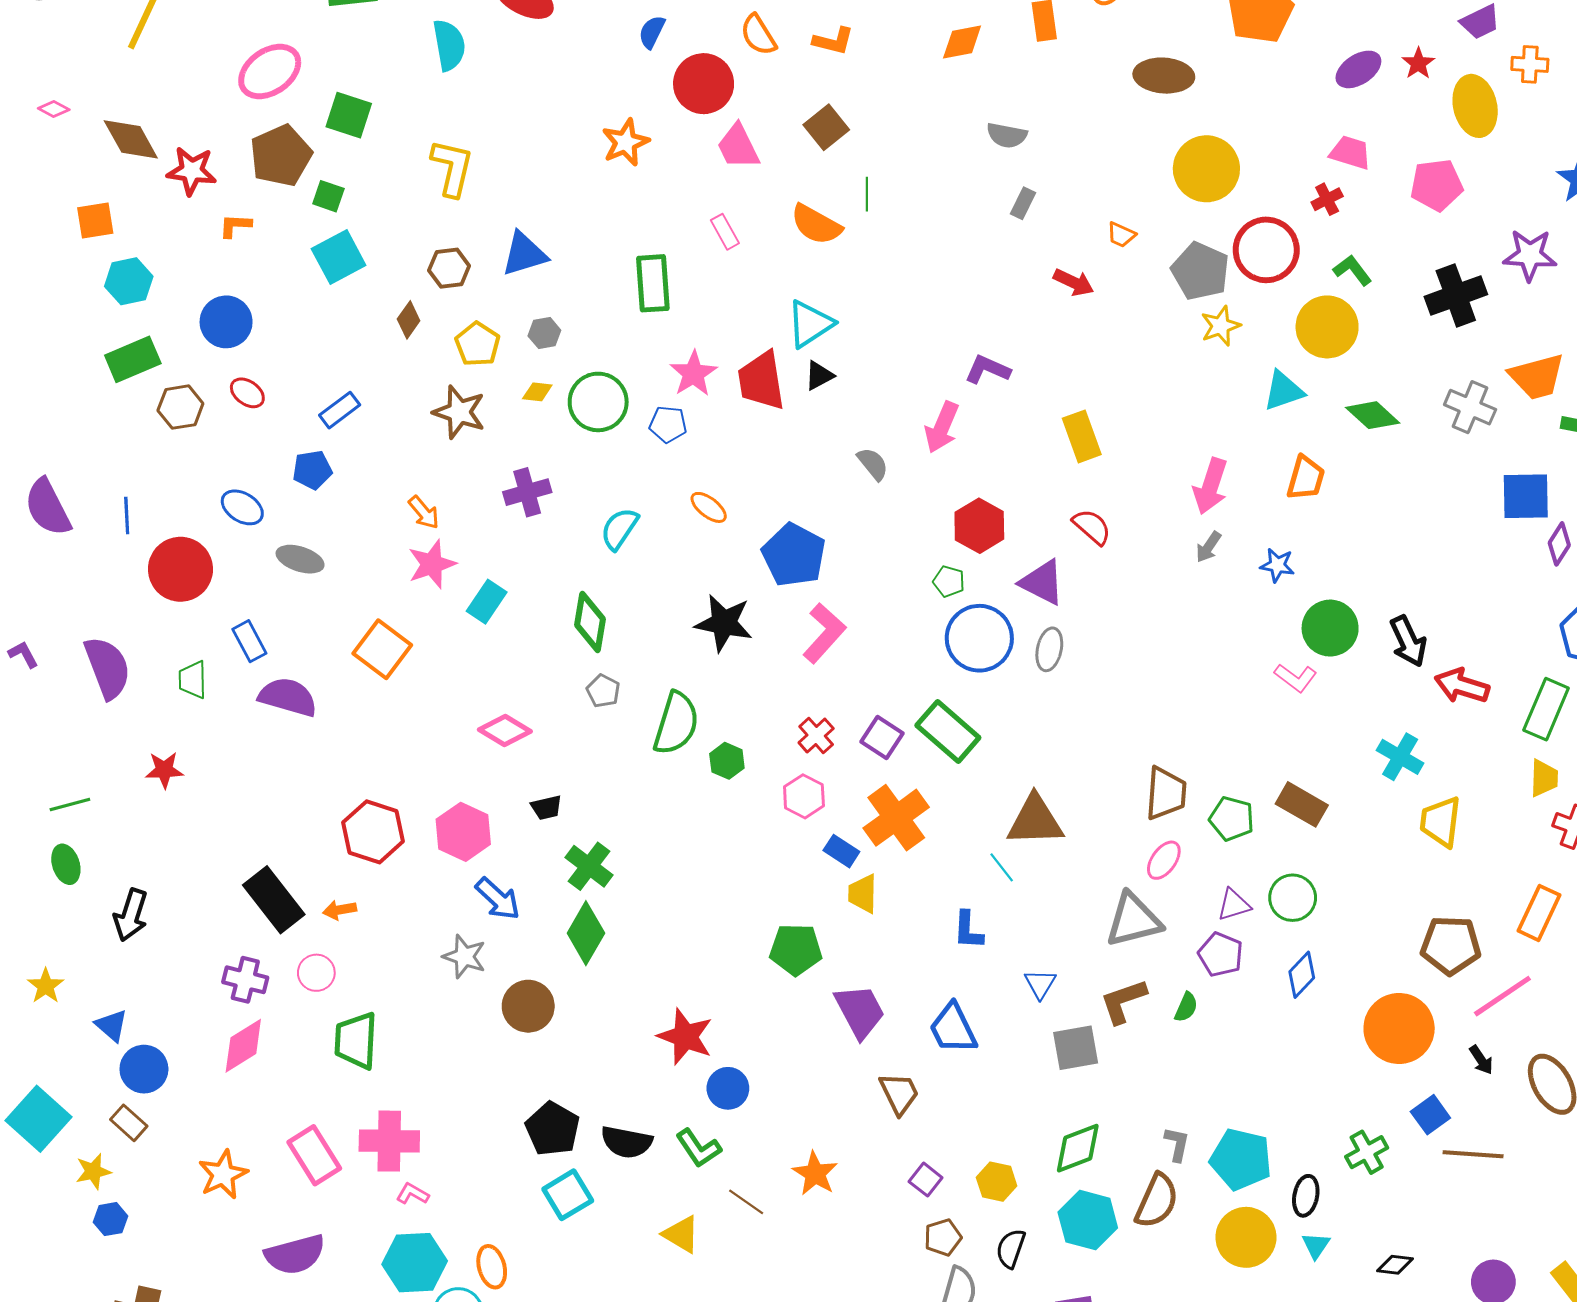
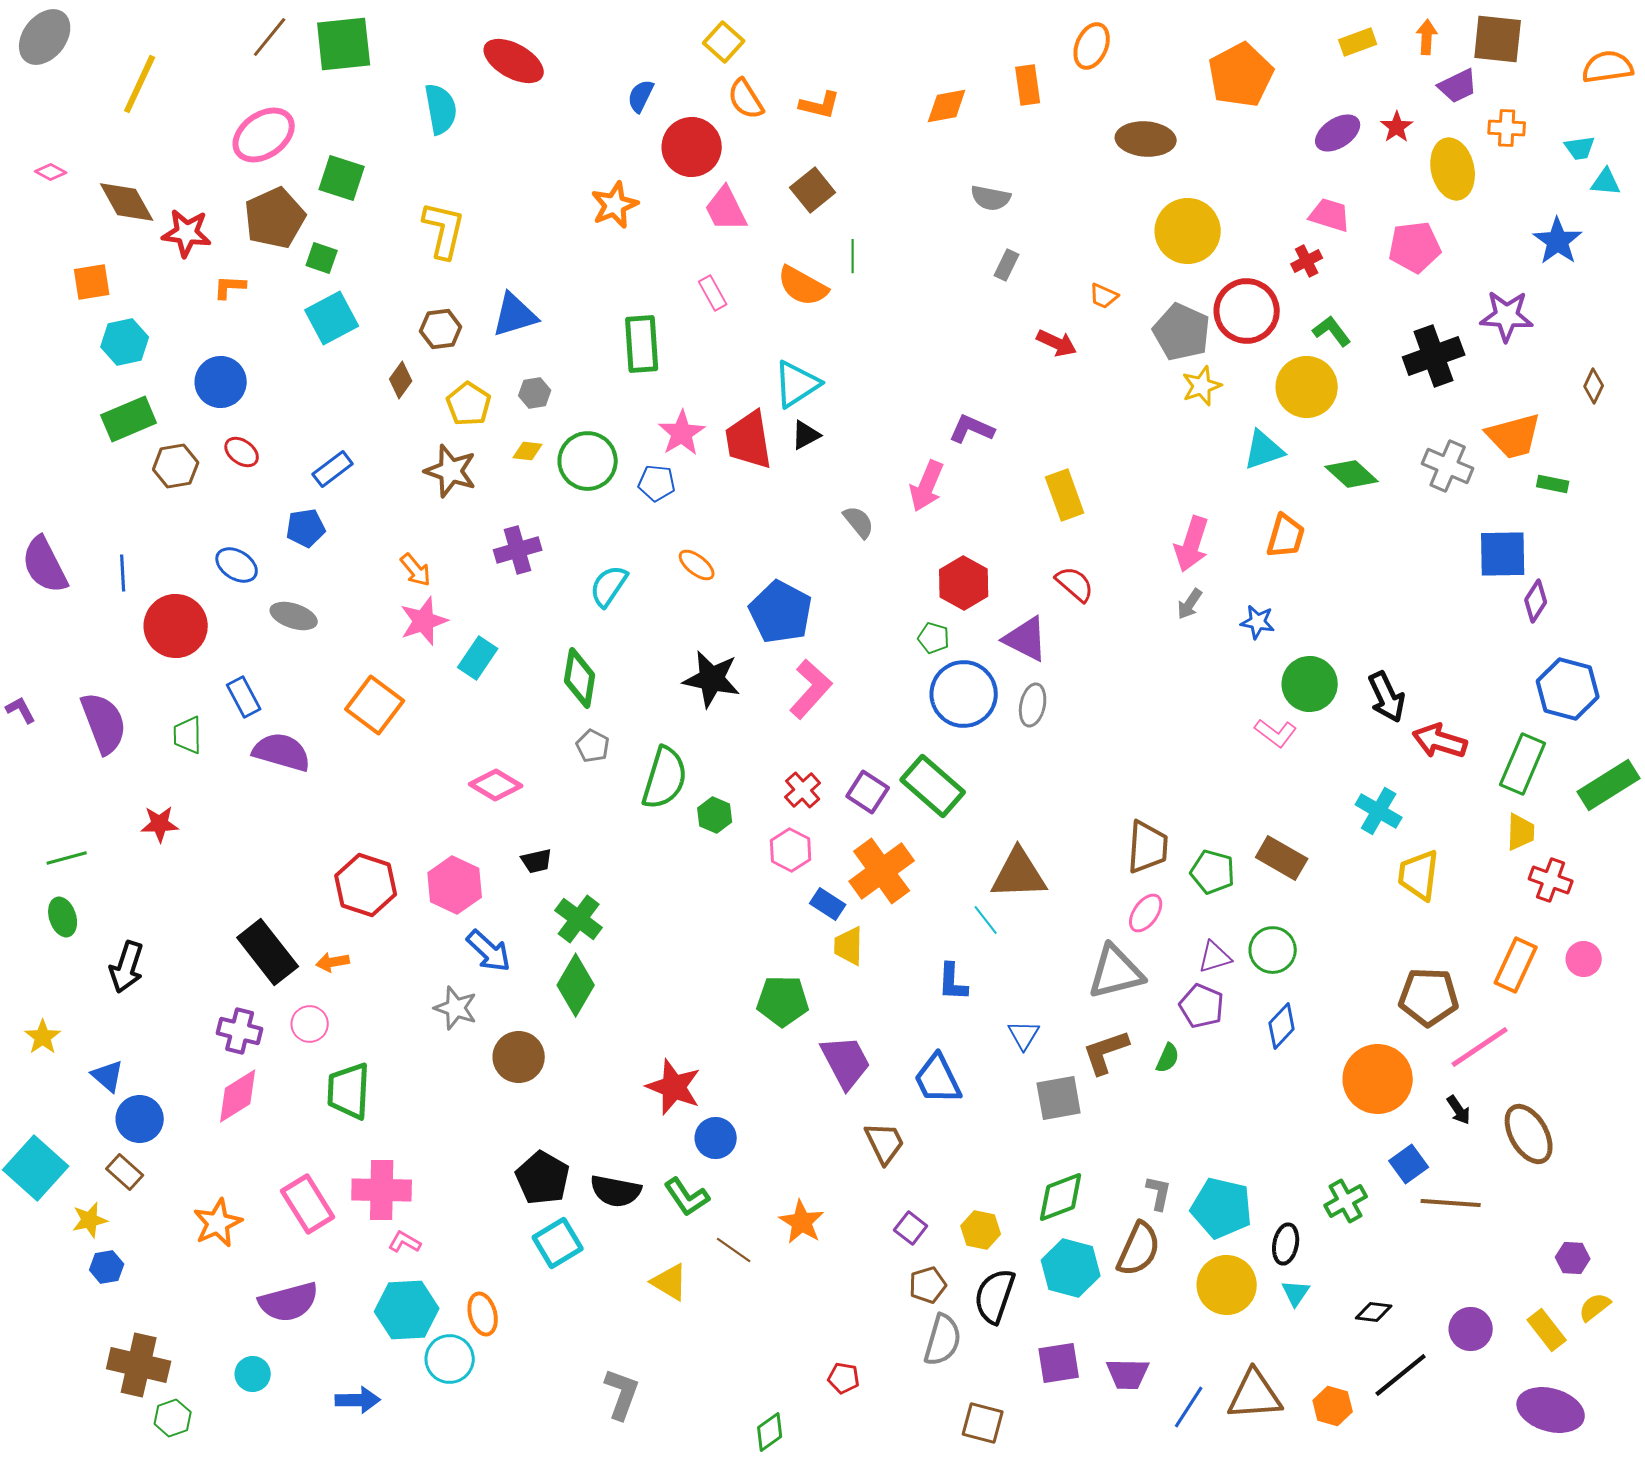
black semicircle: (1011, 1248) -> (995, 1296), size x1.4

